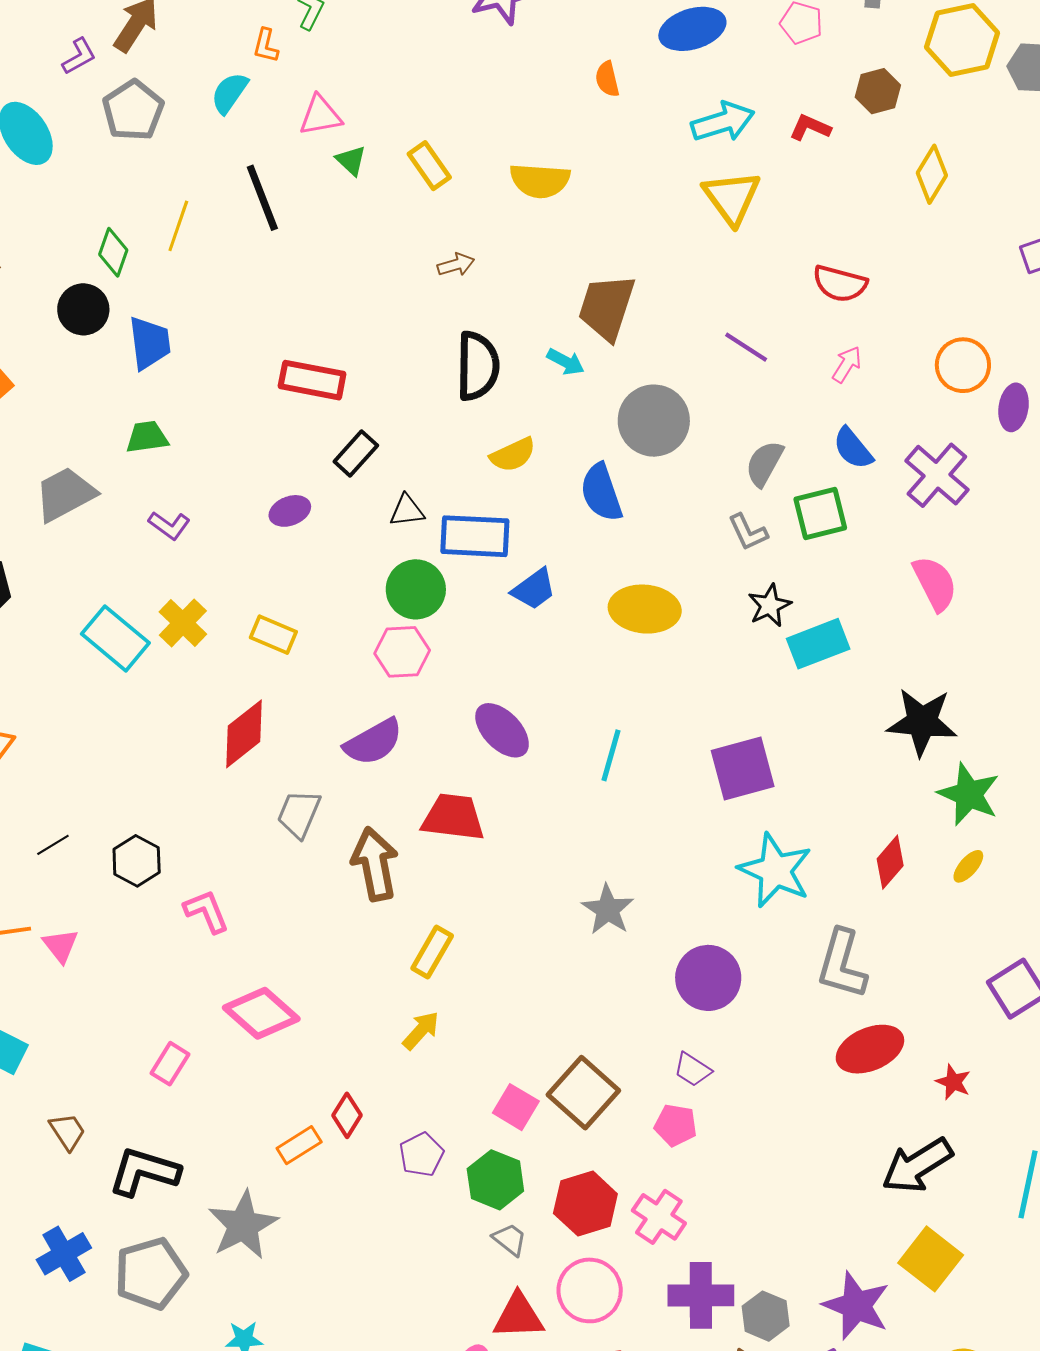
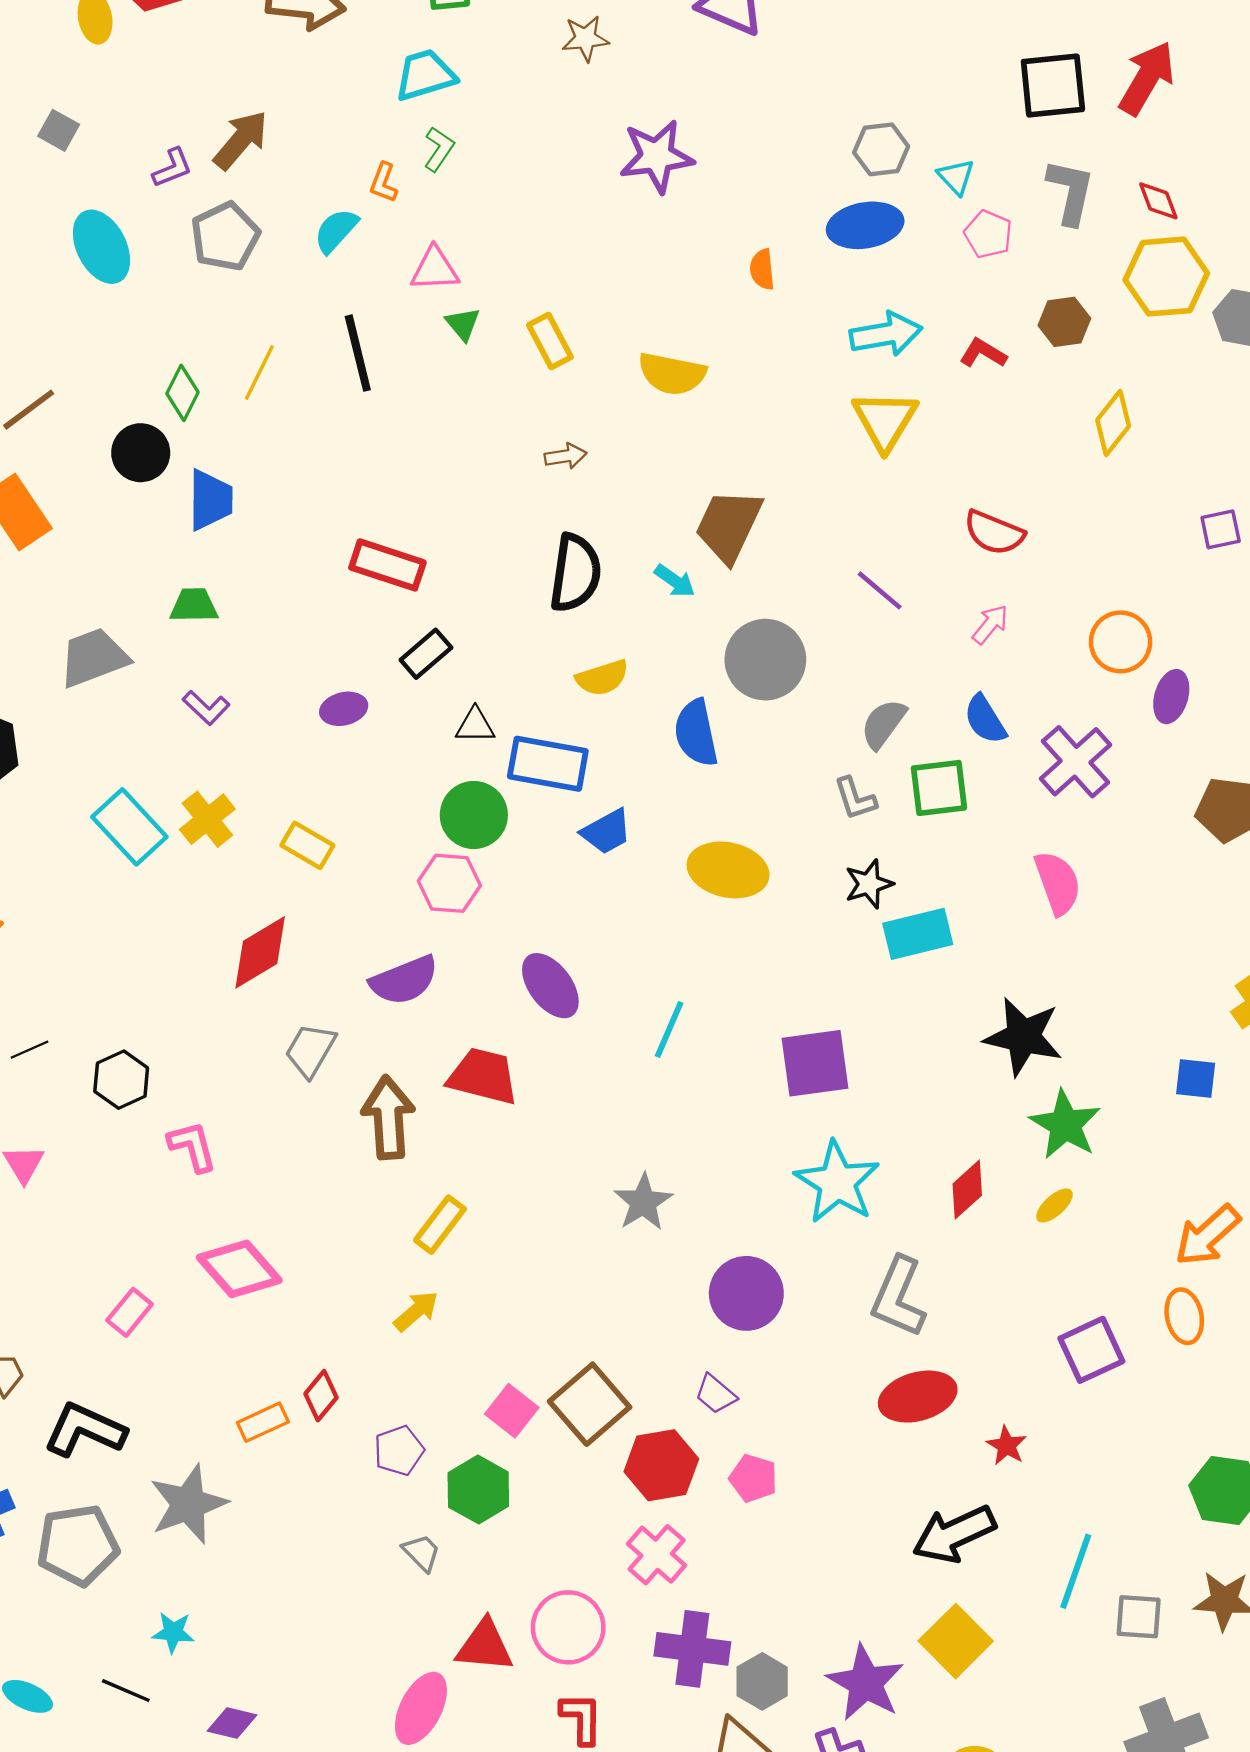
pink pentagon: (676, 1125) -> (753, 1478), moved
red hexagon: (585, 1204) -> (661, 1465), moved
gray trapezoid: (510, 1239) -> (421, 1553), moved

